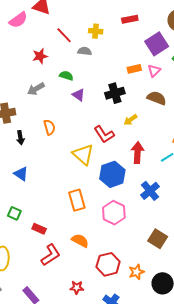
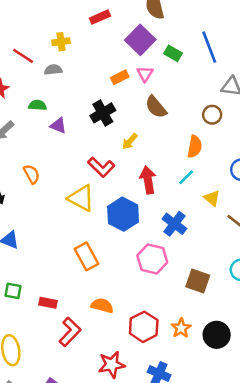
brown semicircle: (157, 98) -> (156, 107), turned -138
pink hexagon: (114, 213) -> (152, 259), moved
red star: (77, 287) -> (112, 365), size x1.5

